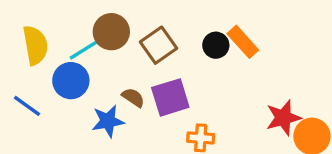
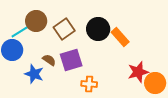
orange rectangle: (243, 42) -> (120, 37), moved
black circle: (216, 45) -> (98, 29), size x1.5
blue star: (108, 121) -> (34, 74), turned 30

